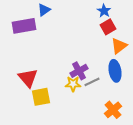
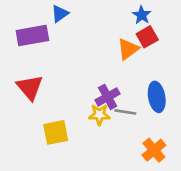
orange triangle: (119, 46) -> (128, 49), moved
red triangle: (28, 78) -> (30, 87), moved
gray line: (92, 82) -> (125, 112), turned 35

